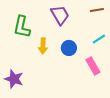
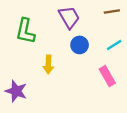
yellow arrow: (43, 46) -> (48, 65), moved
blue circle: (69, 48) -> (80, 45), moved

